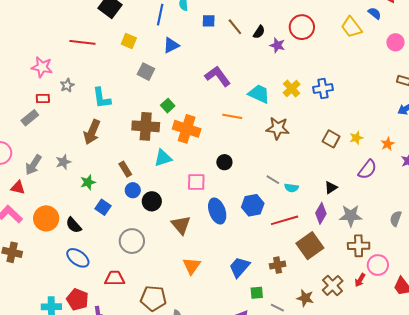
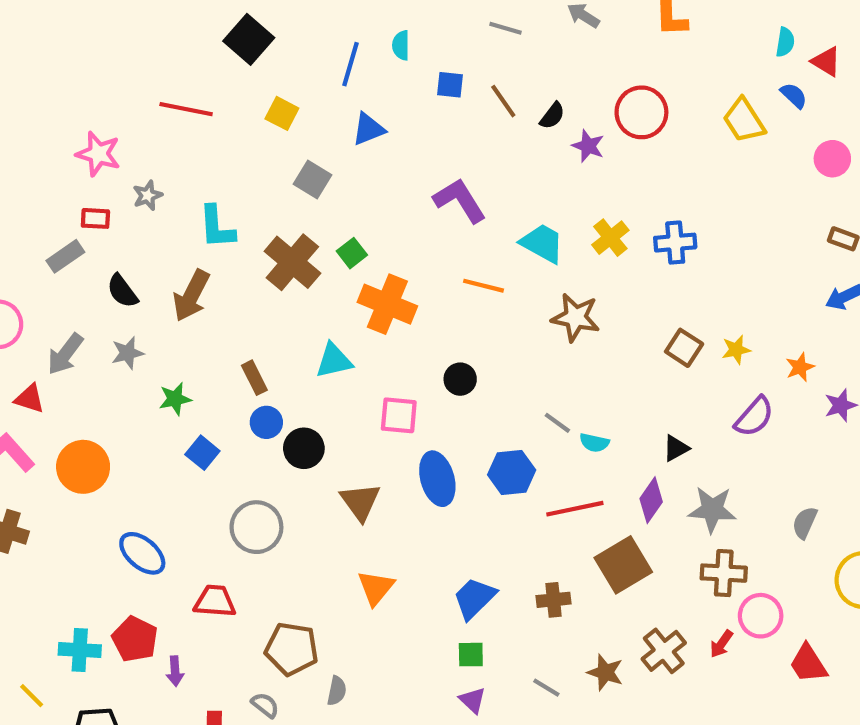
brown cross: (146, 126) -> (292, 262), moved, turned 32
black semicircle: (74, 225) -> (122, 291), moved
green square: (257, 293) -> (471, 655), moved

